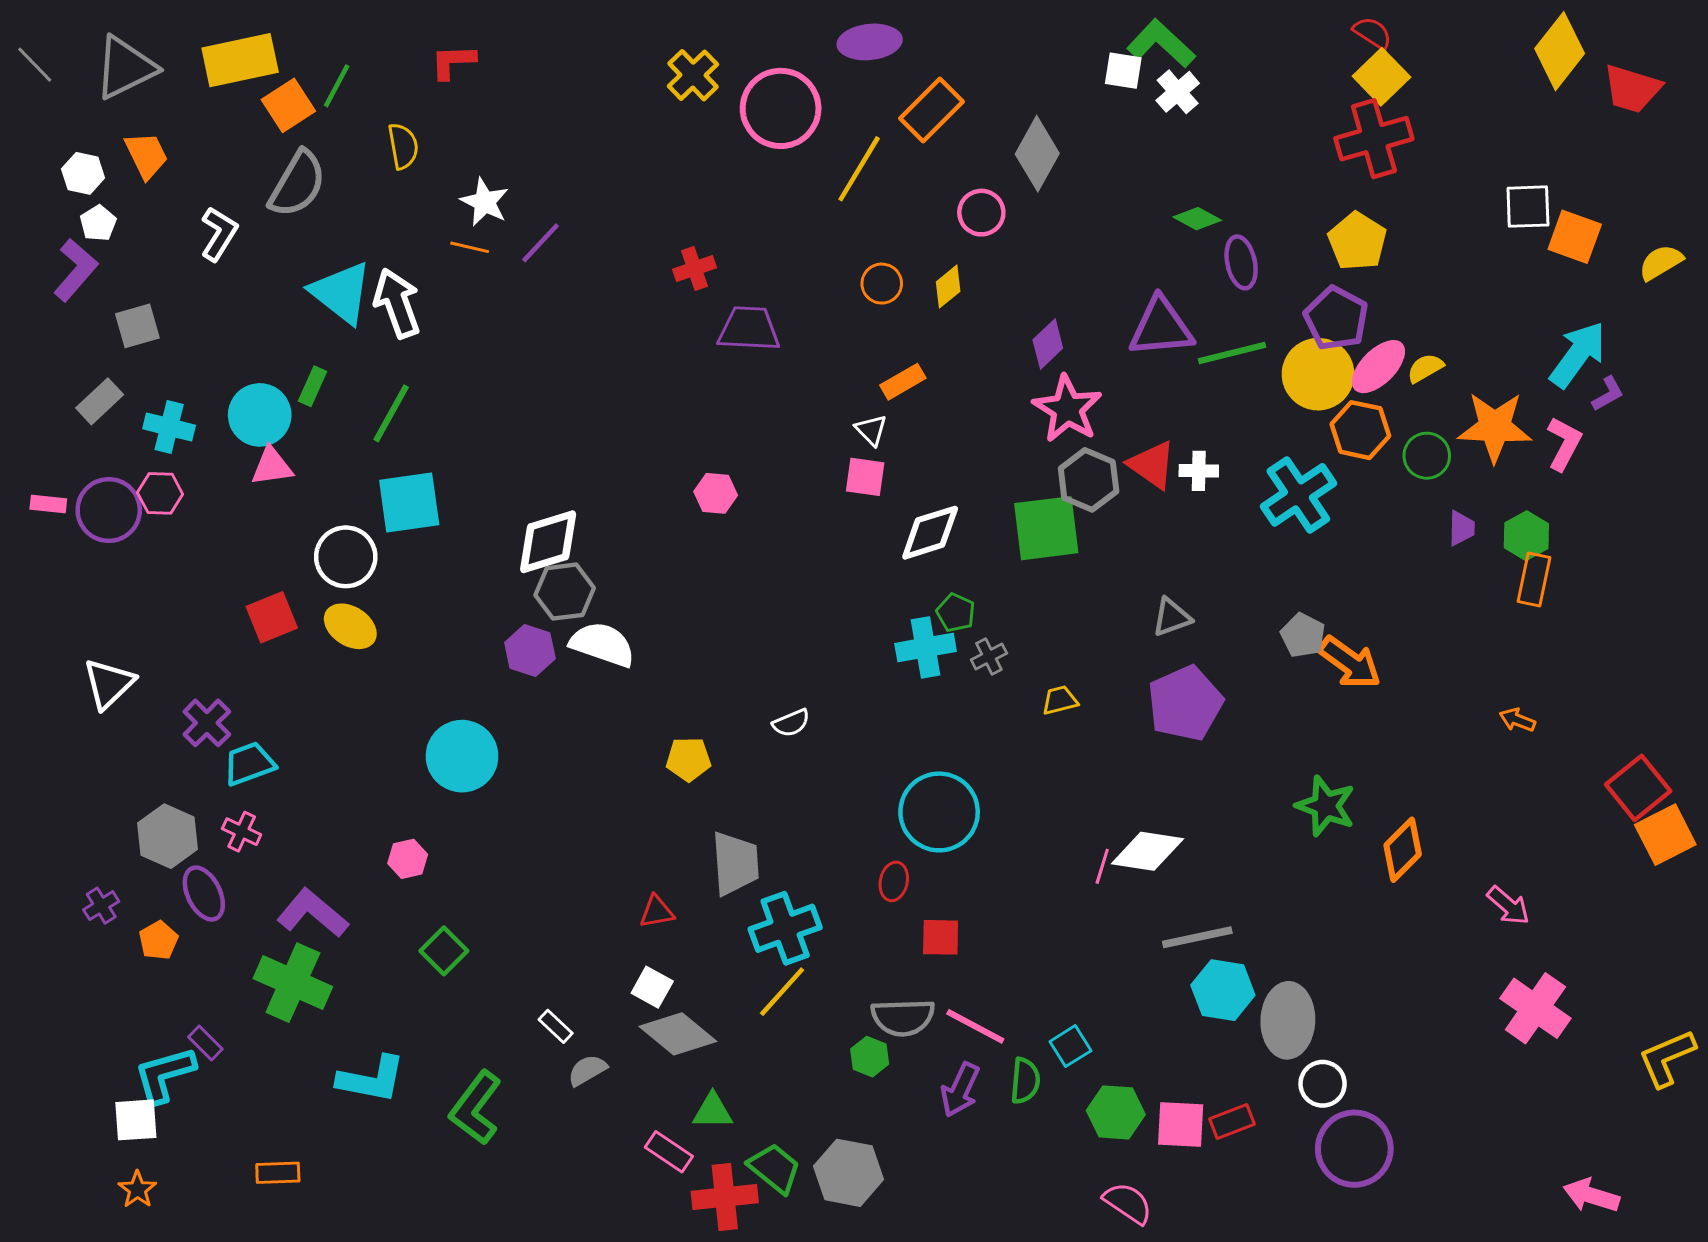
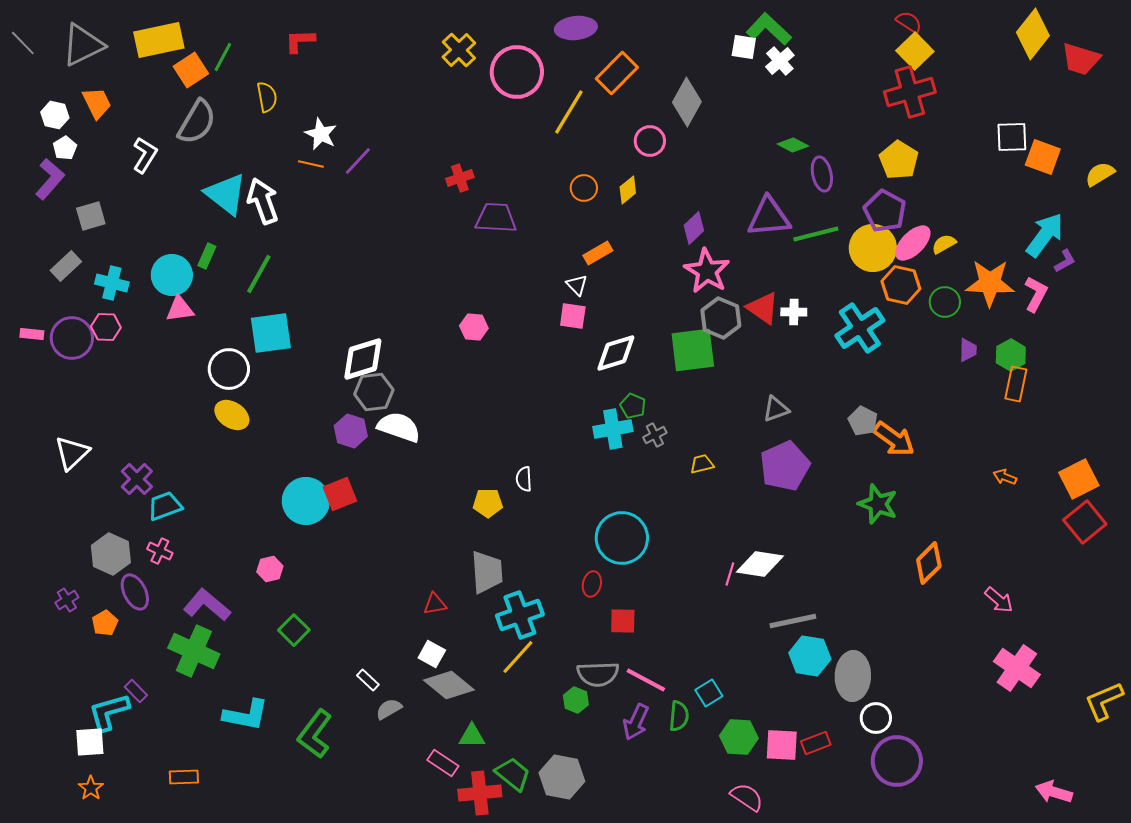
red square: (272, 617) -> (340, 494), moved
white semicircle: (791, 723) -> (524, 479), turned 110
yellow pentagon: (688, 759) -> (488, 503), moved
green star: (1326, 806) -> (878, 504), moved
orange square: (1665, 835) -> (1079, 479), moved

